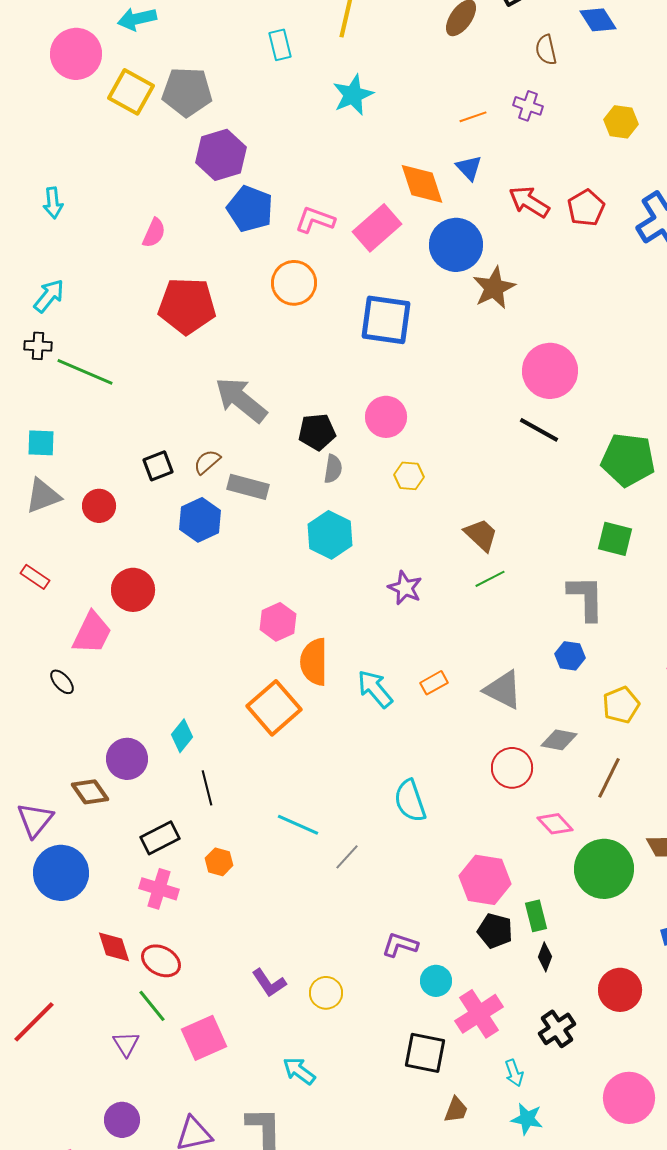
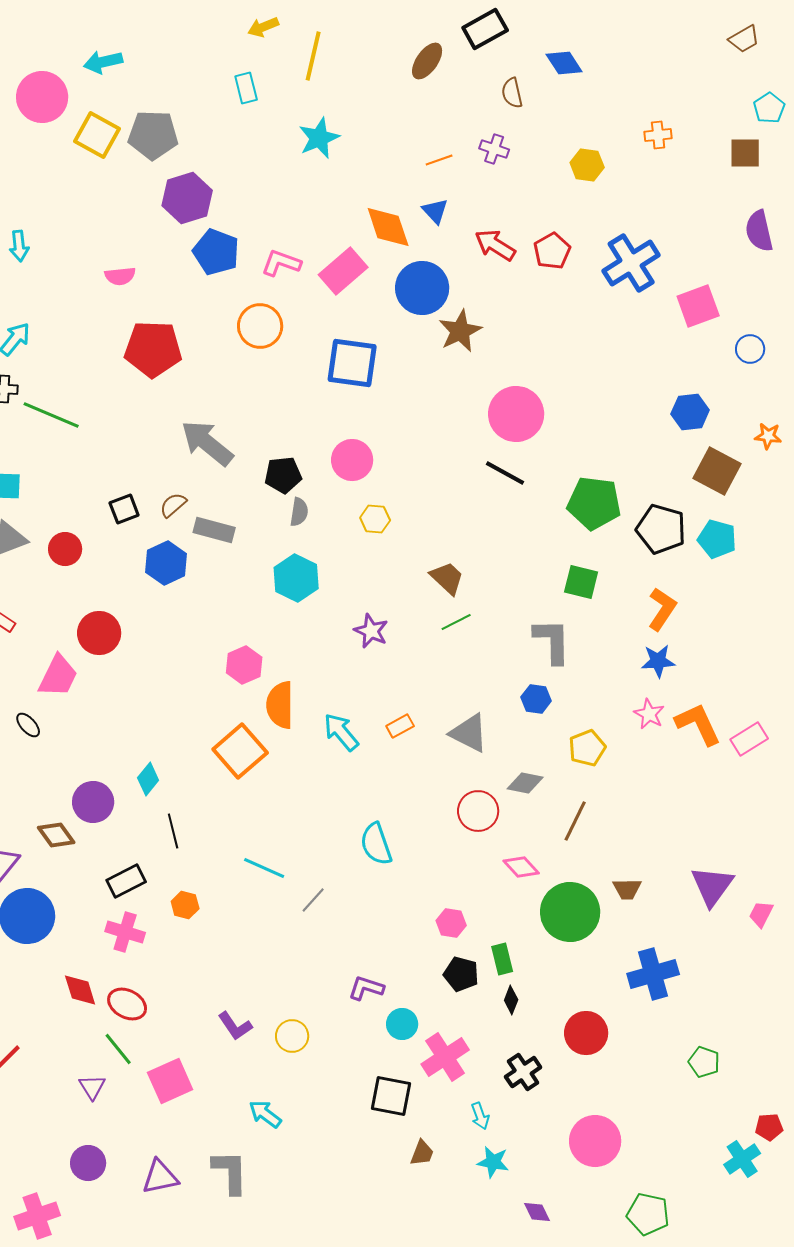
pink semicircle: (154, 233) -> (120, 276), turned 60
pink hexagon: (485, 880) -> (451, 923), size x0.6

